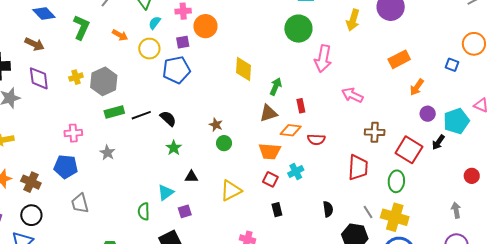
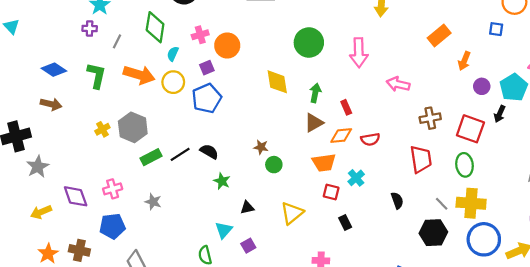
green circle: (298, 29) -> (309, 43), moved
orange arrow: (120, 35) -> (139, 75), size x1.8
purple diamond: (39, 78) -> (76, 196), moved
black semicircle: (328, 209) -> (397, 200), moved

